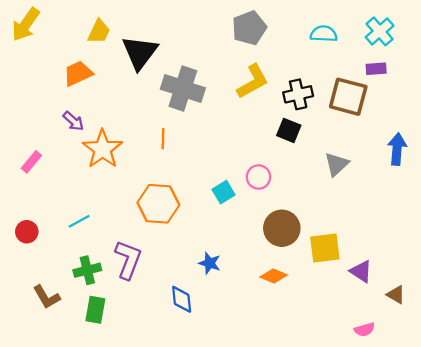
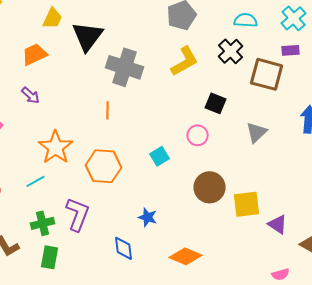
black cross: (298, 94) -> (231, 51), moved, turned -30
orange star: (102, 149) -> (56, 147), moved
pink circle: (258, 177) -> (198, 135), moved
orange diamond: (274, 276) -> (186, 256), moved, size x1.4

